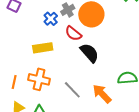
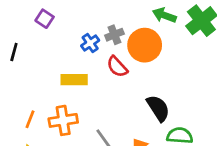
black semicircle: (89, 53) -> (158, 108), moved
orange cross: (39, 79) -> (63, 120), turned -30

